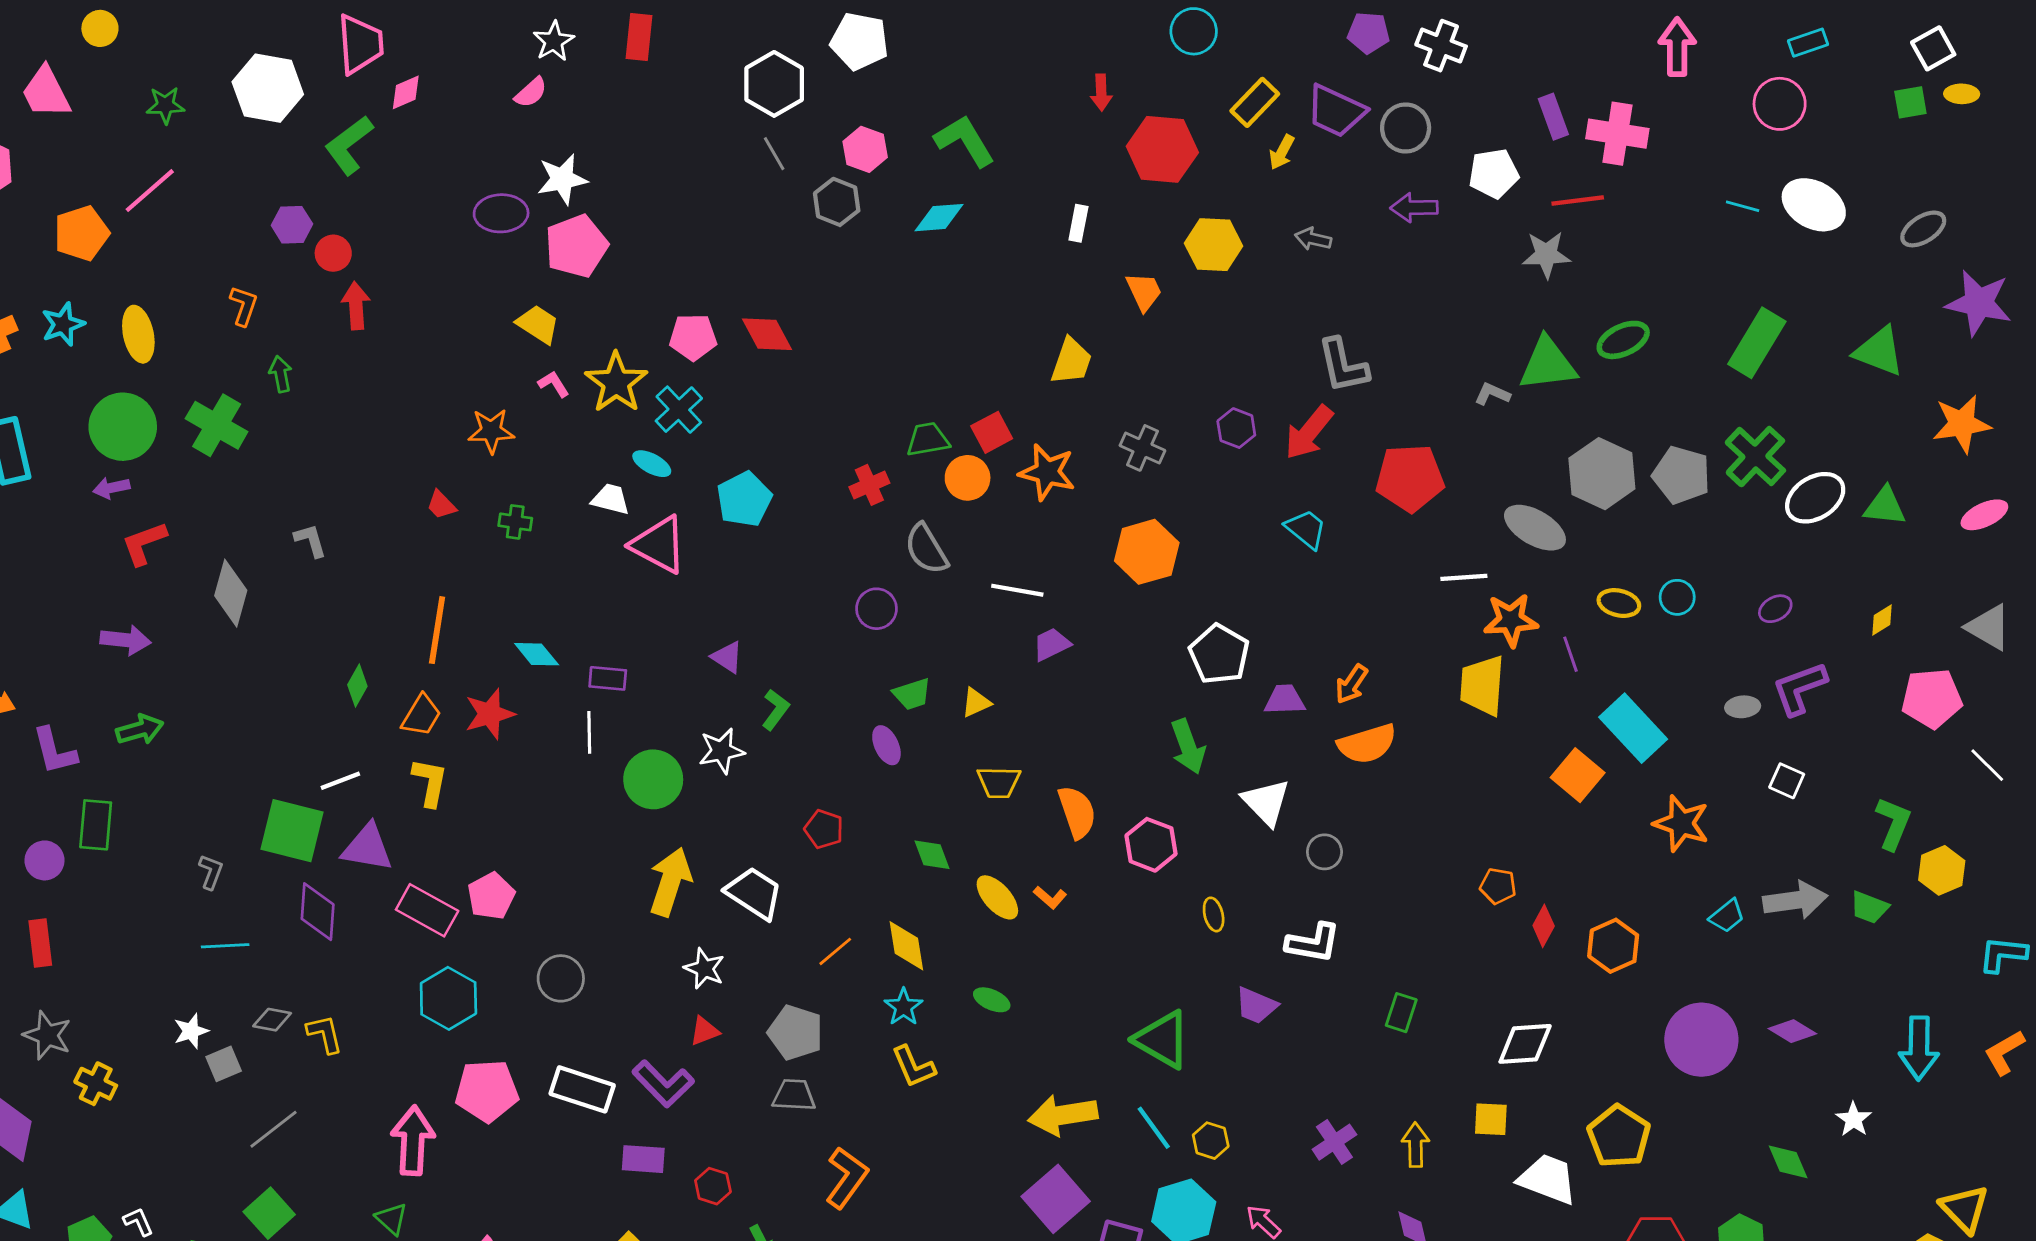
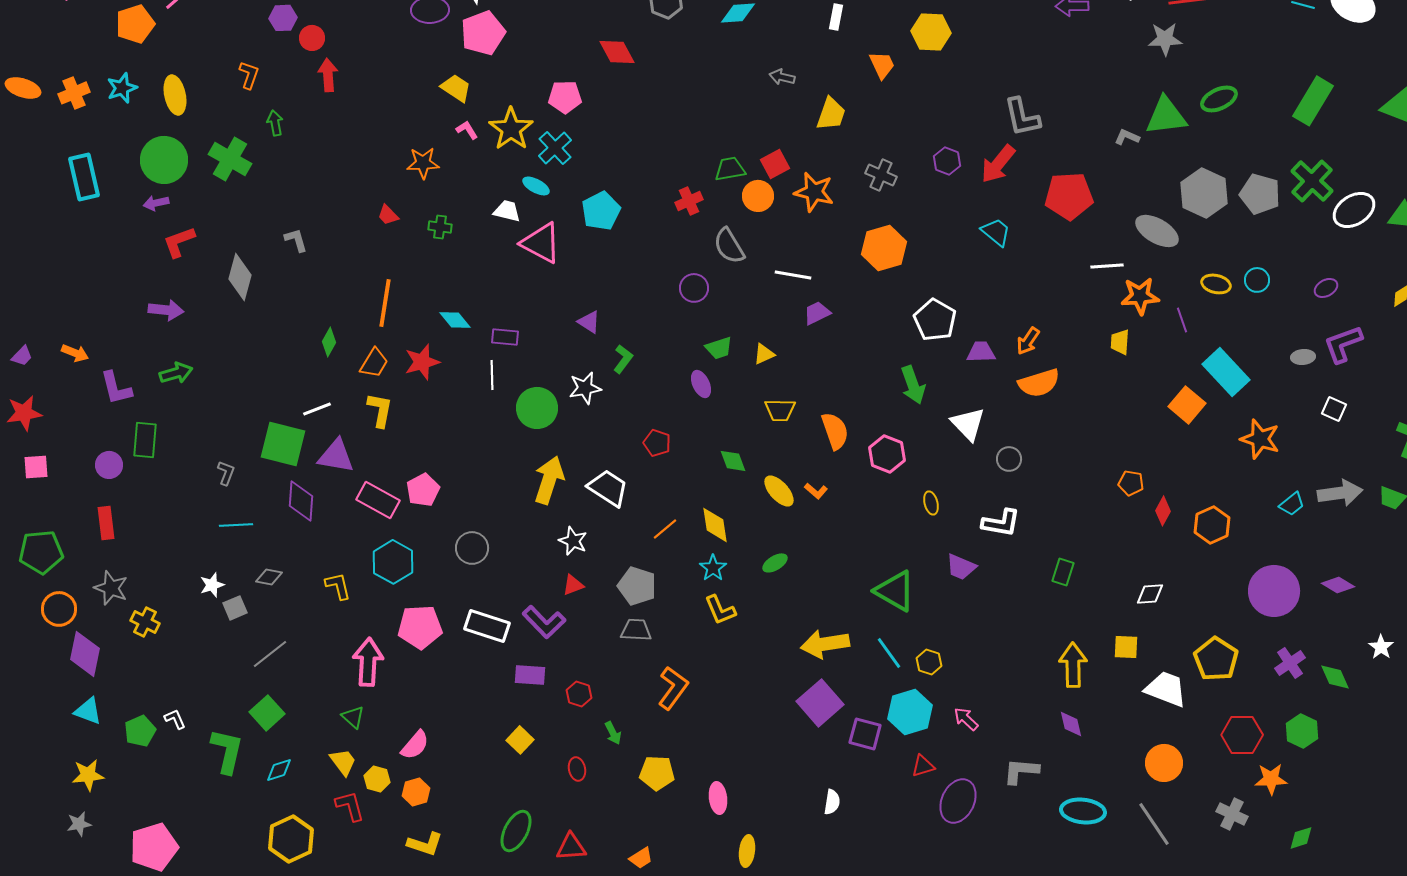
gray arrow: (1313, 239) -> (782, 77), moved
red diamond: (767, 334) -> (617, 52), moved
yellow trapezoid: (1482, 685) -> (1120, 342), size x0.6
green ellipse: (992, 1000) -> (775, 563), turned -55
yellow L-shape: (325, 1034) -> (338, 586), moved
white diamond: (1525, 1044) -> (1150, 594), size x0.7
purple cross: (1334, 1142) -> (1290, 663), moved
yellow arrow: (1416, 1145) -> (1073, 665), size x1.4

